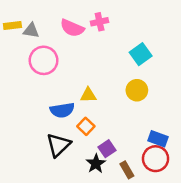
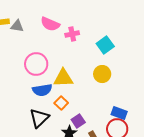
pink cross: (100, 22) -> (72, 34), moved
pink circle: (44, 60) -> (36, 64), moved
yellow triangle: (88, 95) -> (63, 78), size x1.5

